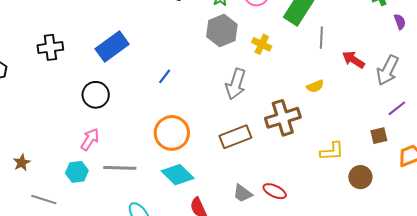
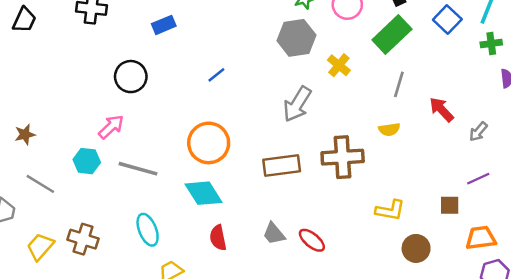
gray line: (321, 38) -> (399, 84), moved
blue rectangle: (112, 47) -> (164, 25), size x0.6
gray arrow: (388, 70) -> (478, 132), size x0.6

